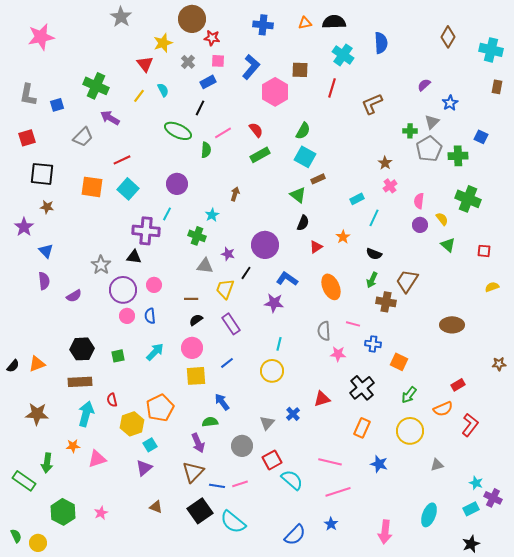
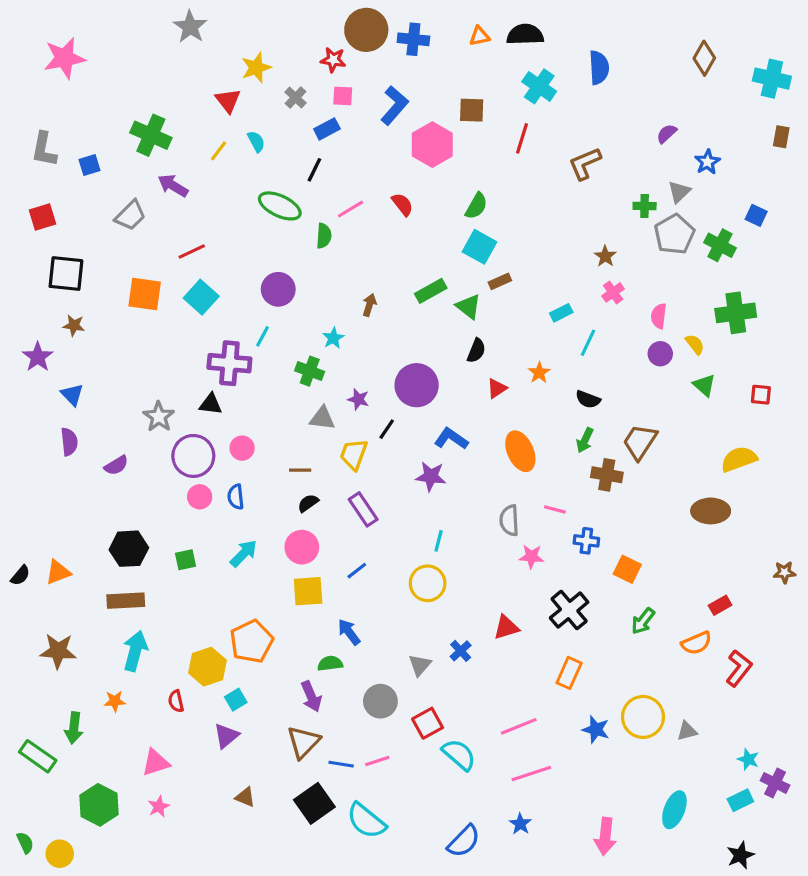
brown circle: (192, 19) -> (366, 30), moved
green rectangle: (260, 155) -> (431, 291), moved
green cross: (458, 156) -> (720, 245), turned 30
green cross: (468, 199) -> (736, 313), turned -30
yellow semicircle: (492, 287) -> (739, 459), moved, size x1.6
red semicircle: (112, 400) -> (176, 701), moved
yellow circle: (410, 431) -> (643, 717), moved
pink triangle: (97, 459) -> (156, 763), moved
pink line: (330, 462) -> (519, 726), turned -35

